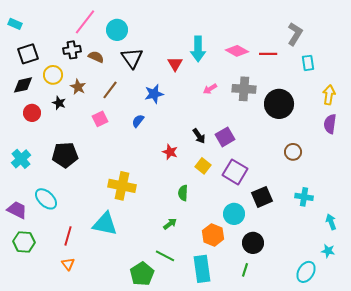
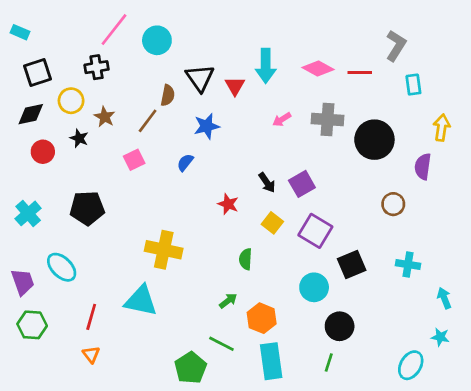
brown semicircle: (96, 57) -> (168, 95), moved, turned 77
black triangle: (132, 58) -> (200, 78), moved
purple semicircle: (330, 124) -> (423, 166), moved
purple trapezoid: (17, 210) -> (23, 282), turned 45
orange hexagon: (213, 235) -> (262, 318), moved

